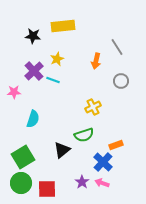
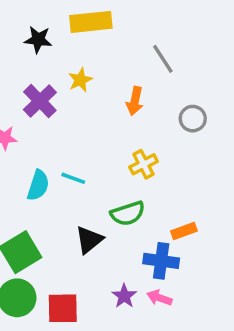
gray line: (117, 47) -> (163, 59), moved
orange arrow: (96, 61) -> (135, 101), moved
cyan line: (53, 80) -> (73, 178), moved
blue cross: (103, 162) -> (161, 261), turned -36

